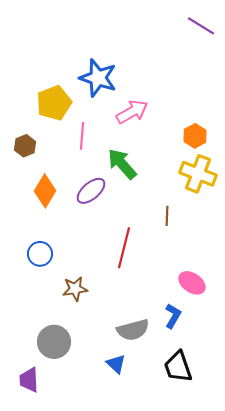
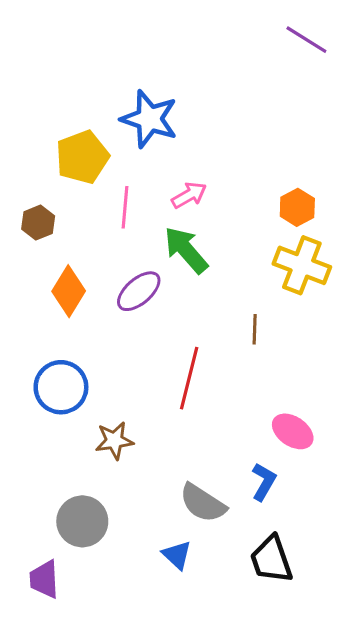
pink arrow: (132, 112) -> (189, 195), moved, size x0.7
blue circle: (40, 254) -> (61, 387), size x1.4
gray semicircle: (133, 330) -> (203, 503), turned 48

